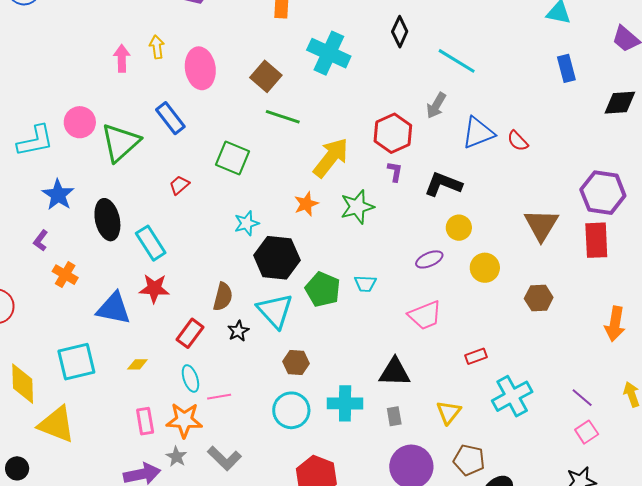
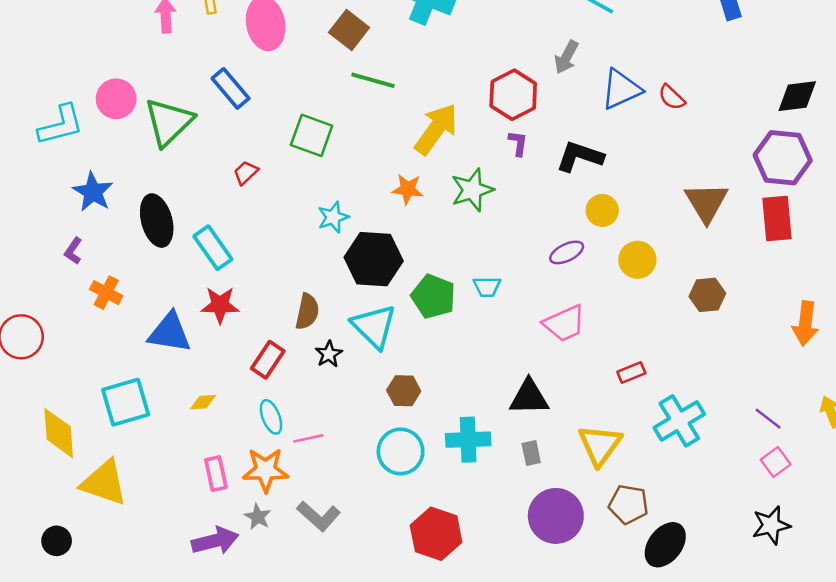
black diamond: (620, 103) -> (797, 96), moved
orange star: (306, 204) -> (408, 189), turned 30
yellow triangle: (449, 412) -> (600, 445), size x1.4

